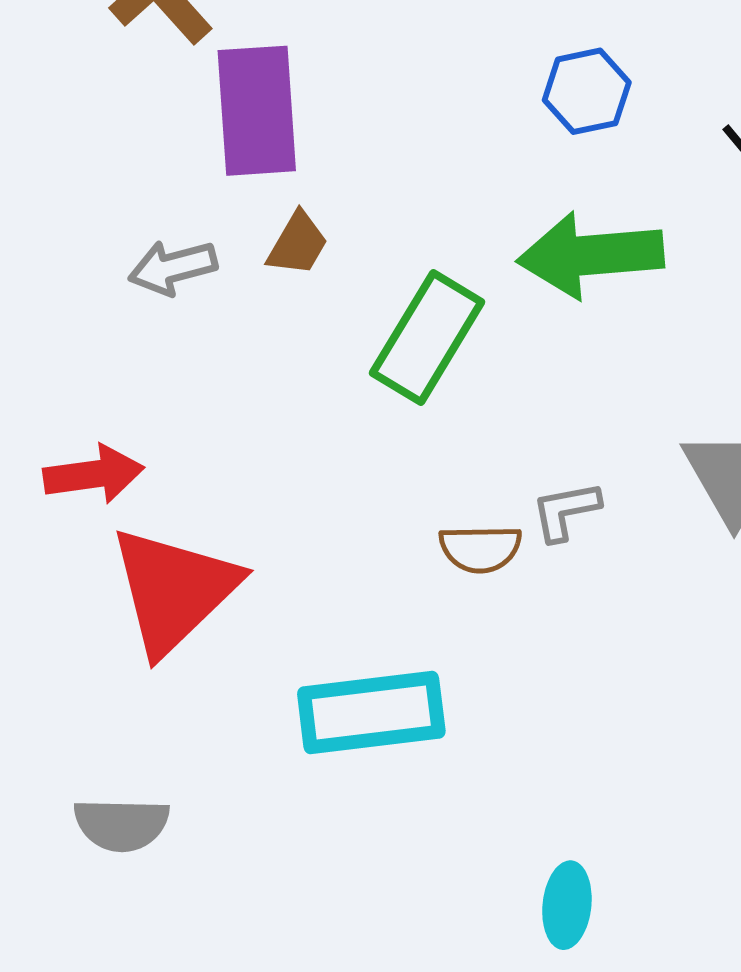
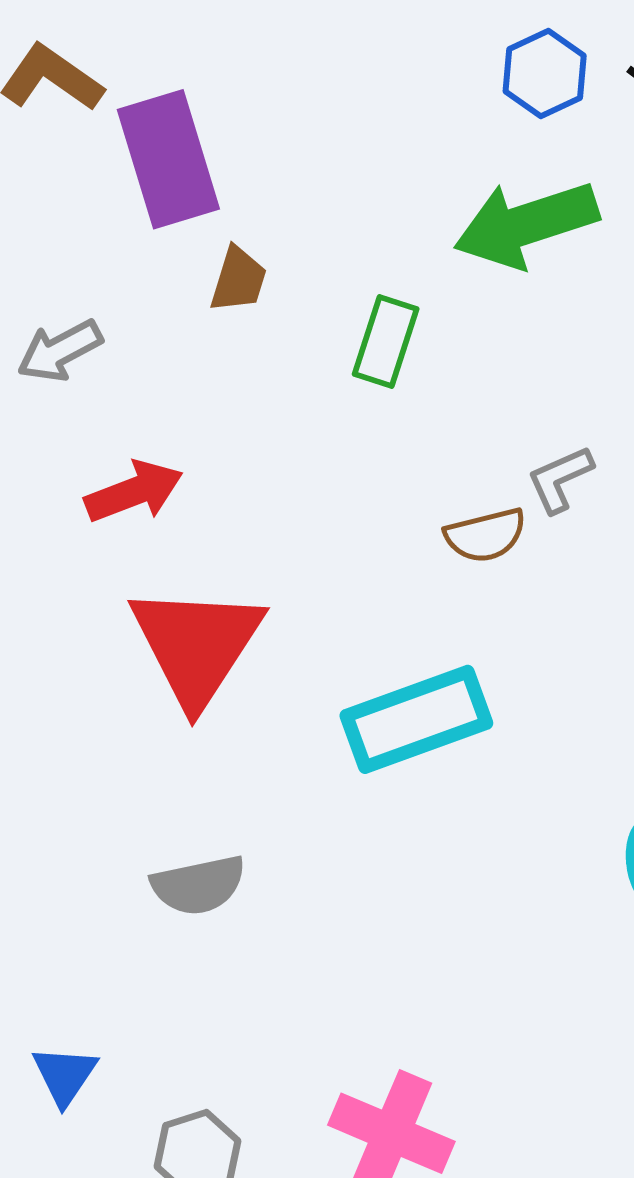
blue hexagon: (587, 91) -> (545, 73), moved
gray arrow: (173, 268) -> (60, 351), moved
green rectangle: (427, 338) -> (386, 342), size x0.7
red arrow: (94, 474) -> (134, 492), moved

